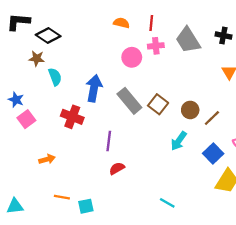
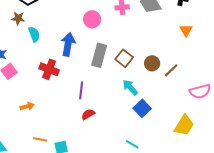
pink circle: (132, 57) -> (92, 19), moved
gray rectangle: (129, 101) -> (99, 55), turned 55
cyan arrow: (179, 141) -> (130, 87), moved, turned 102
blue square: (213, 154) -> (142, 108), moved

